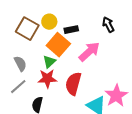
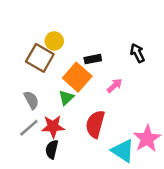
yellow circle: (49, 22) -> (54, 41), moved
pink arrow: (89, 52) -> (114, 86), size x0.6
red star: (47, 79) -> (53, 127), moved

